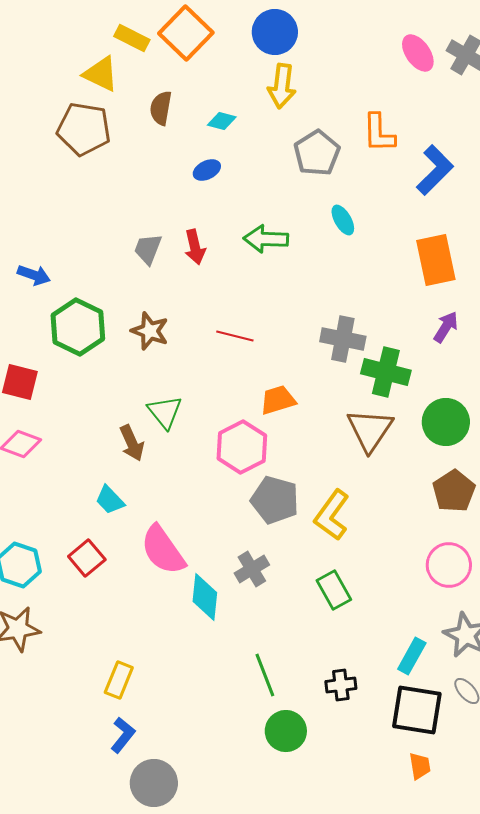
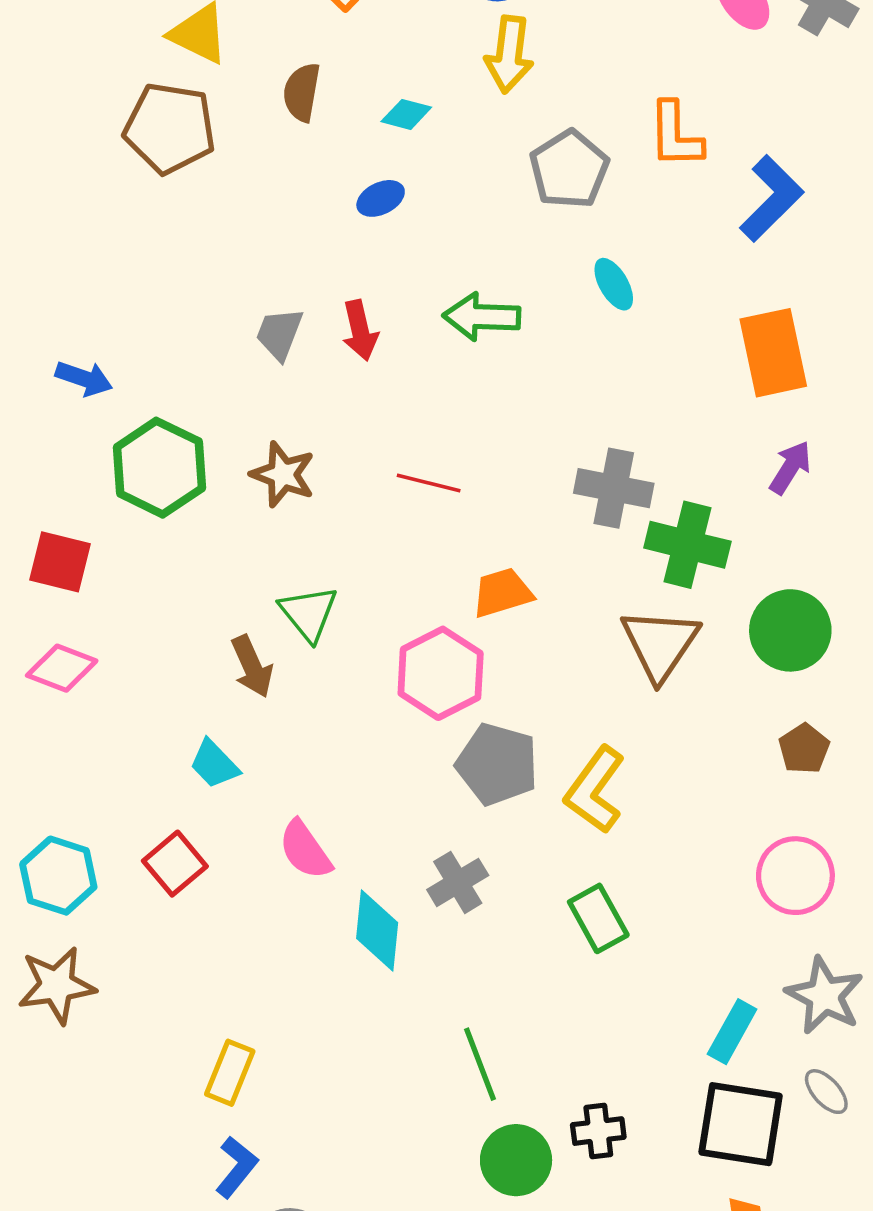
brown pentagon: (454, 491) -> (804, 749), size x0.7
pink semicircle: (163, 550) -> (305, 850), size x0.7
black cross: (341, 685) -> (598, 1131), moved

